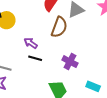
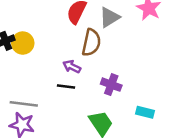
purple arrow: (31, 43) -> (72, 67), moved

